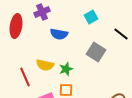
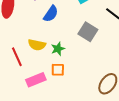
blue semicircle: (59, 34) -> (51, 14), turned -66

